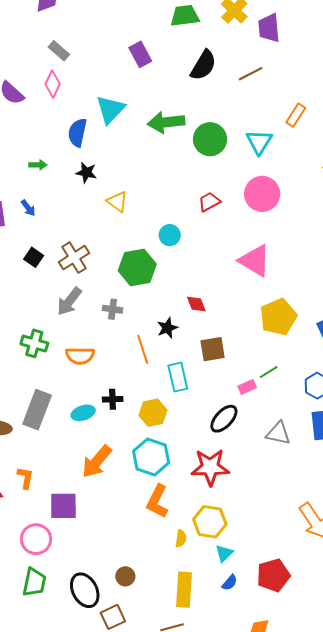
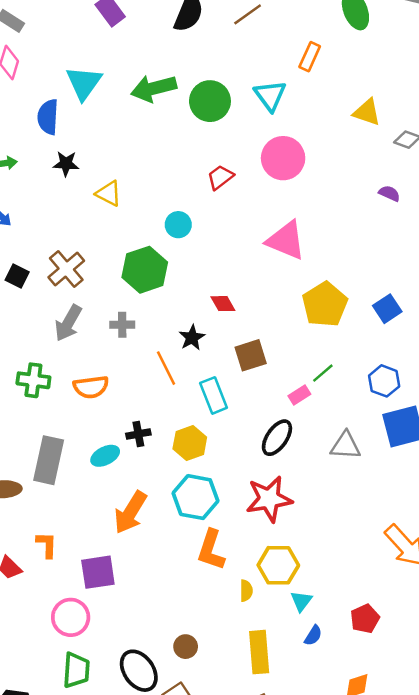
red pentagon: (273, 575) -> (365, 619), size x0.7

